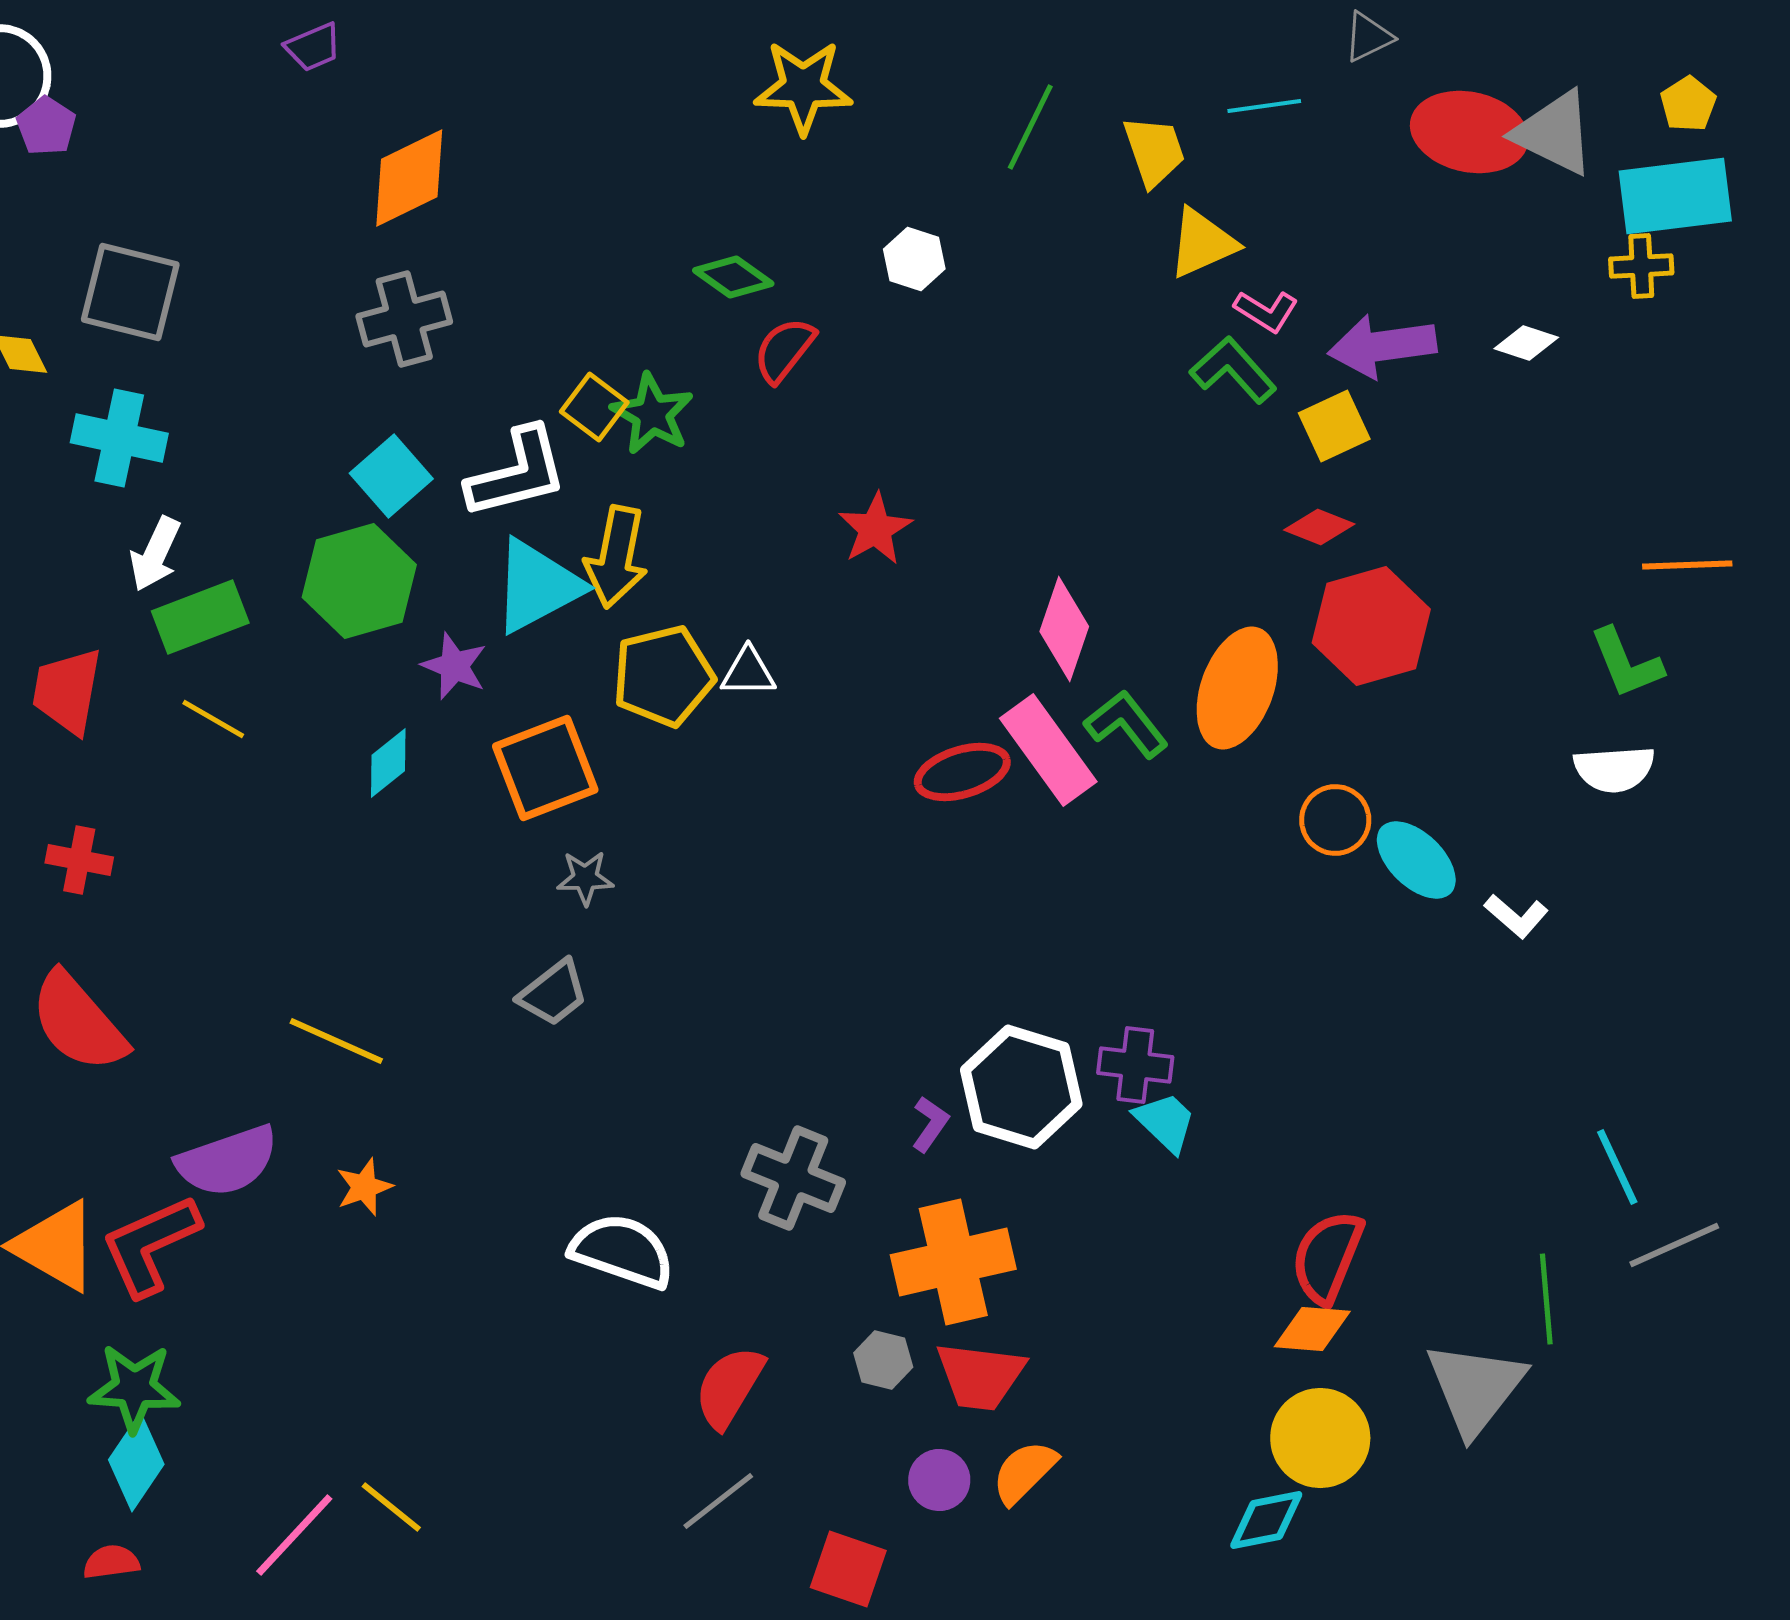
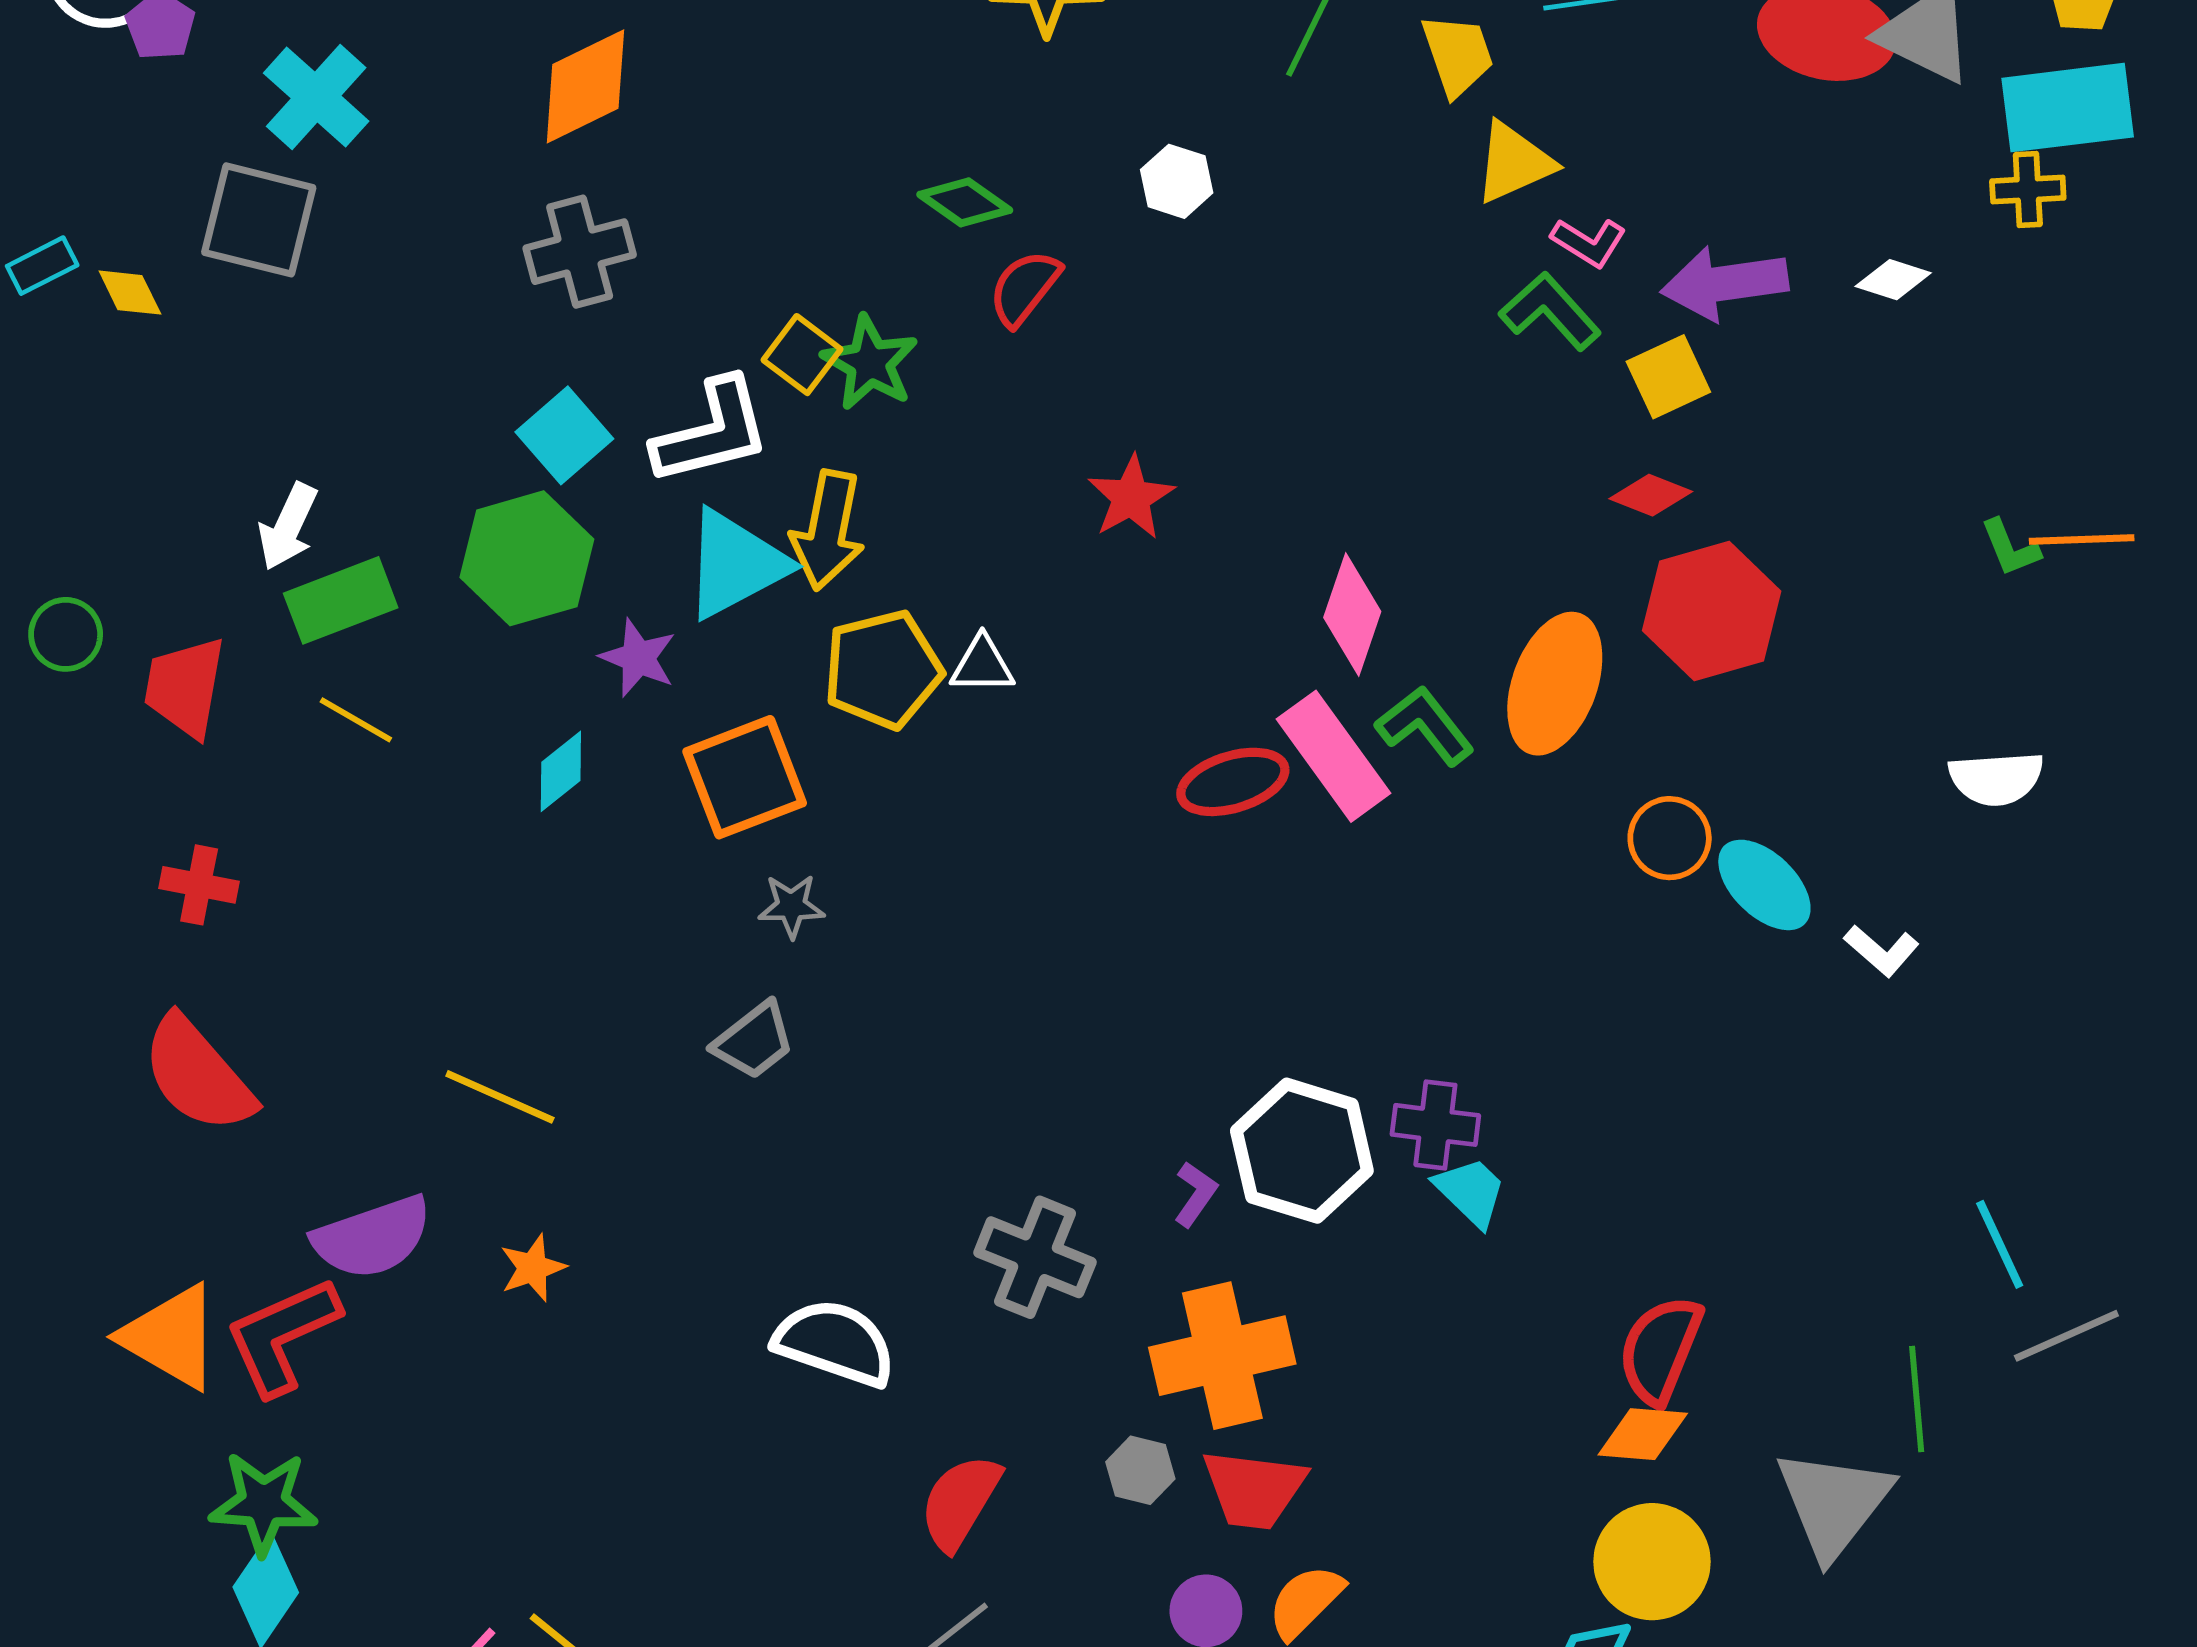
cyan cross: (119, 438) -> (316, 97), moved, turned 30
green L-shape: (1626, 663) -> (2010, 548), moved, size x0.7

